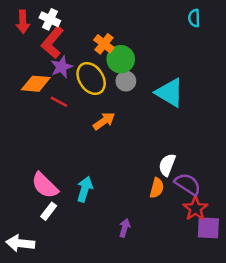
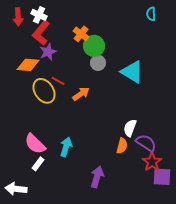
yellow ellipse: (91, 79) -> (44, 91), moved
red line: (59, 102) -> (58, 81), moved
purple arrow: (125, 228) -> (97, 177), size x1.5

